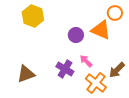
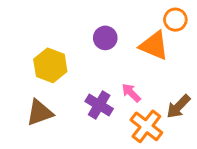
yellow hexagon: (33, 16) -> (50, 65), moved
purple circle: (76, 35) -> (105, 38), moved

